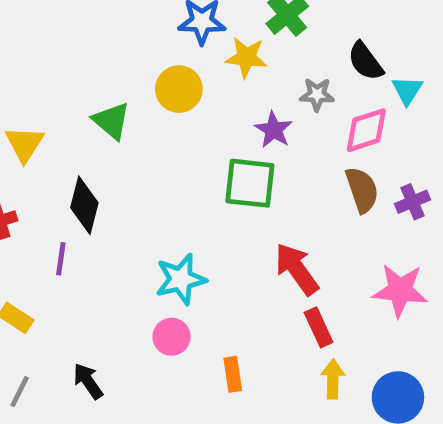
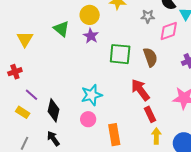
purple star: (274, 130) -> (91, 36), moved
brown semicircle: (362, 190) -> (150, 57), moved
black diamond: (84, 205) -> (53, 110), moved
purple line: (61, 259) -> (31, 95), moved, turned -56
orange rectangle: (233, 374) -> (114, 135), size x1.5

